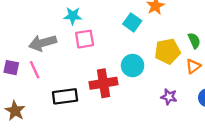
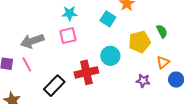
cyan star: (73, 16) -> (69, 13), moved
orange triangle: (193, 66) -> (163, 62), moved
black rectangle: (65, 96) -> (54, 86), turned -35

